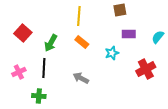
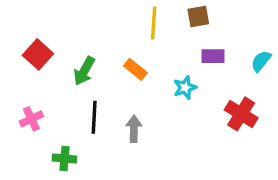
yellow line: (79, 16) -> (154, 23), moved
black line: (44, 68) -> (94, 117), moved
red cross: (146, 69) -> (241, 114), turned -30
gray arrow: (81, 78) -> (134, 129), turned 63

